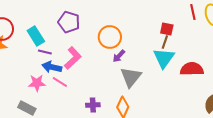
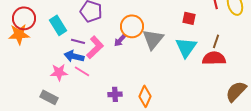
brown line: (165, 42) -> (216, 41), moved
purple line: (45, 52) -> (78, 41), moved
purple arrow: (119, 56) -> (120, 40), moved
gray triangle: (131, 77) -> (153, 39), moved

